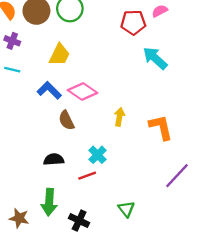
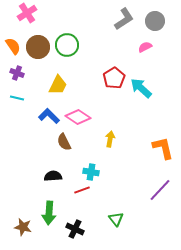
red pentagon: (133, 22) -> (114, 78), moved, turned -30
orange L-shape: (161, 127) -> (163, 148), moved
cyan cross: (98, 155) -> (91, 172), turned -35

